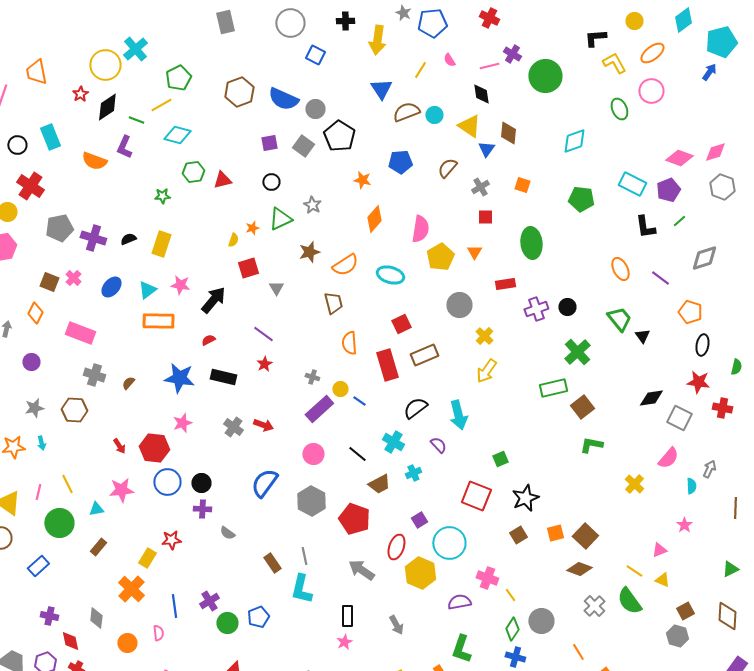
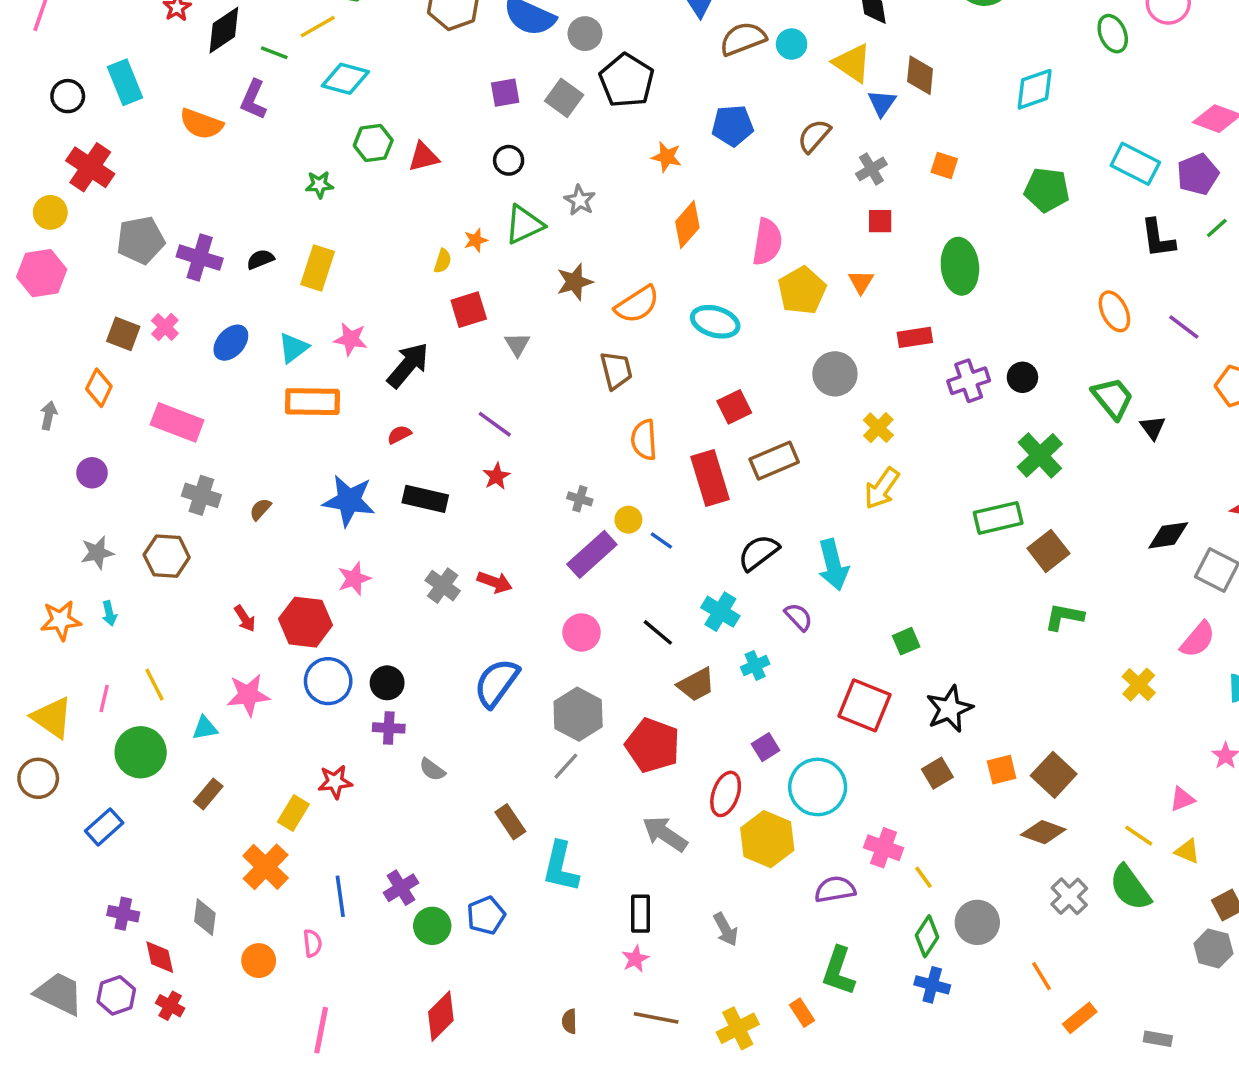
gray line: (304, 556) -> (566, 766), moved, turned 54

